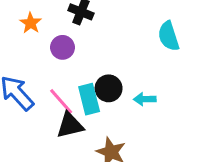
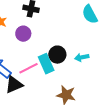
pink line: (61, 101) -> (29, 68), turned -66
black triangle: (70, 125) -> (14, 85), moved

